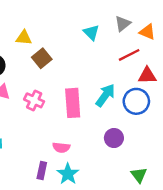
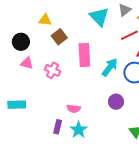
cyan triangle: (91, 33) -> (99, 17), size x1.5
pink rectangle: (73, 103) -> (84, 55), moved

